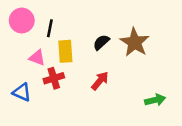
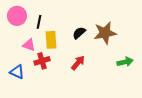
brown star: (135, 42) -> (105, 33), turned 30
green arrow: (155, 100) -> (125, 62), moved

